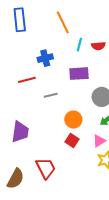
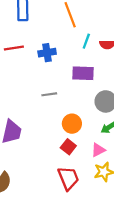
red line: (27, 80) -> (14, 48), moved
red trapezoid: (46, 168) -> (68, 178), moved

